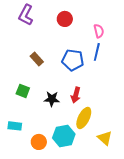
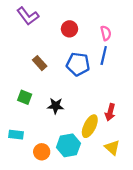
purple L-shape: (26, 15) -> (28, 16), turned -65
red circle: (65, 19) -> (69, 29), moved
red arrow: (76, 95) -> (110, 112), moved

